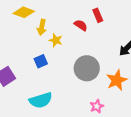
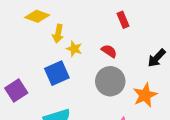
red semicircle: (81, 25) -> (109, 51), moved
blue square: (41, 61) -> (57, 73), size x1.5

